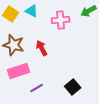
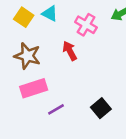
pink cross: (61, 20) -> (86, 25), turned 36
red arrow: (42, 48) -> (70, 51), moved

